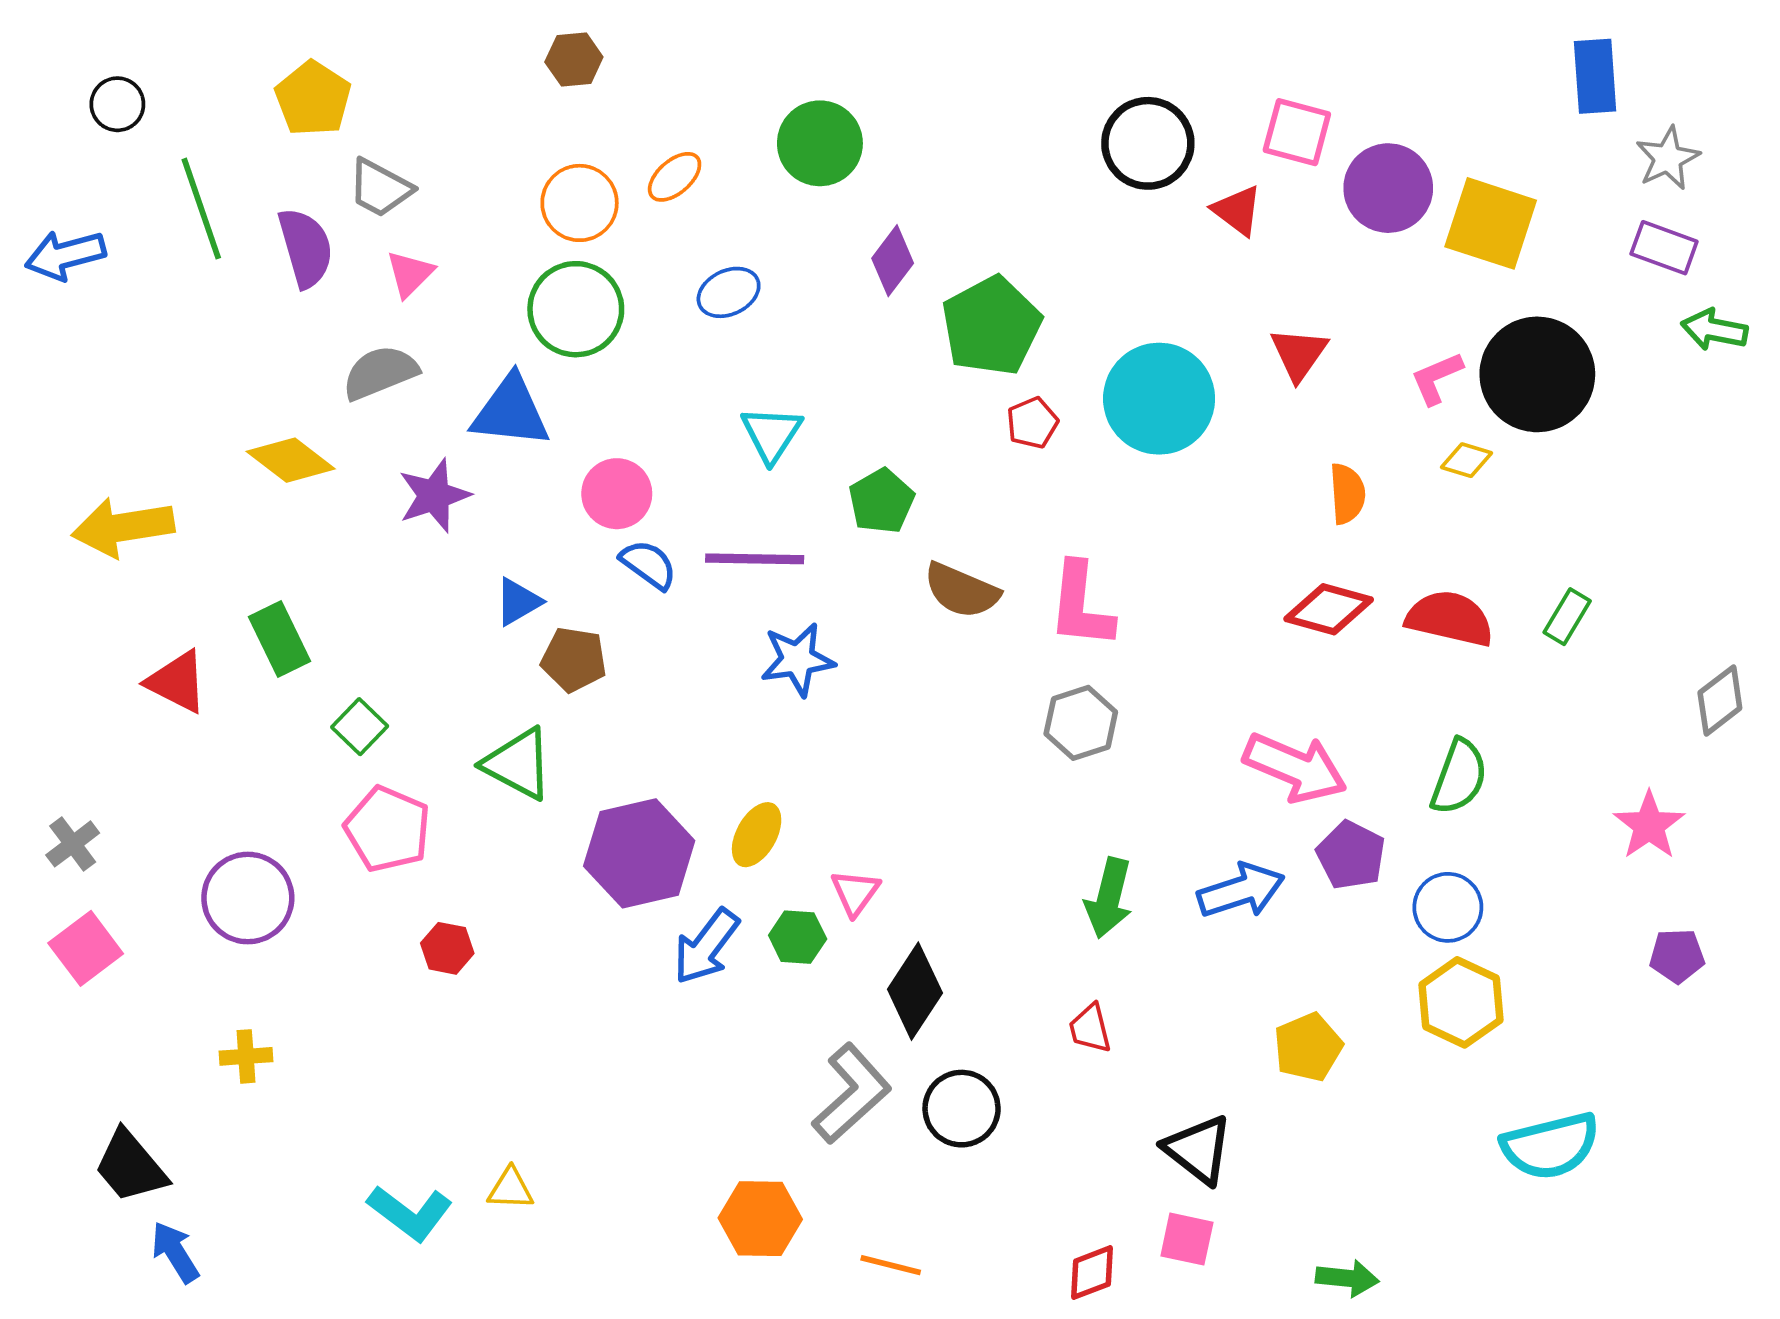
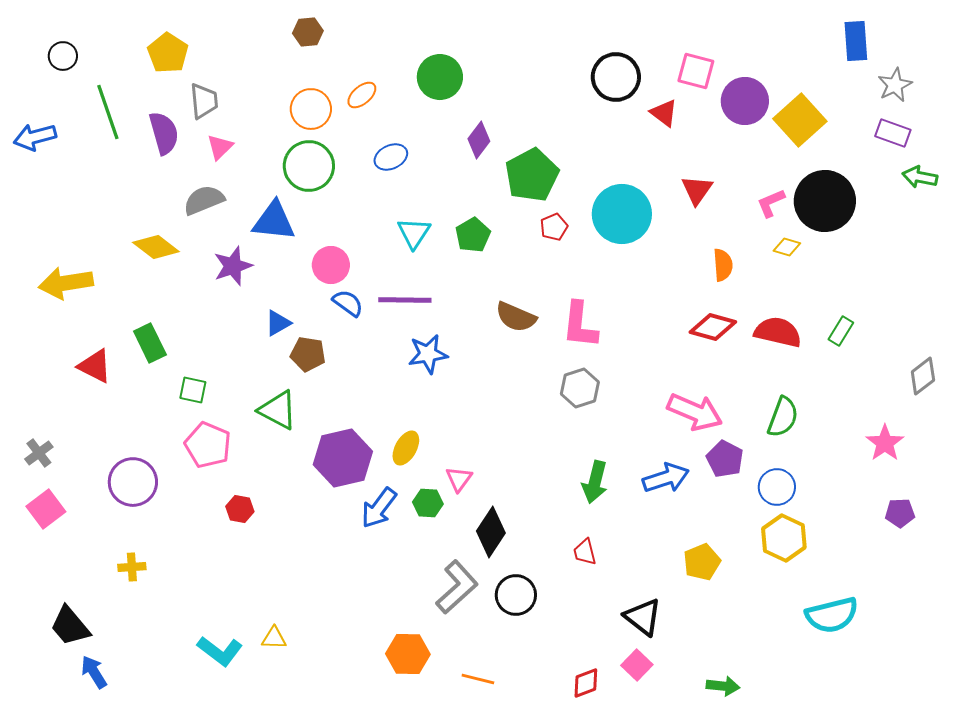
gray trapezoid: (380, 188) -> (204, 101), turned -123
yellow square: (1491, 223) -> (800, 120), turned 30
green pentagon: (881, 501) -> (473, 235), moved
green square: (360, 727) -> (193, 390), turned -32
pink square: (1187, 1239) -> (637, 665), turned 32

